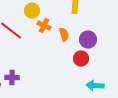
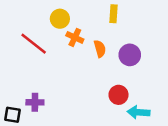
red circle: (81, 59) -> (119, 95), moved

